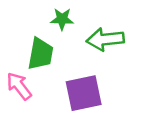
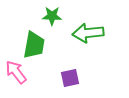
purple square: (84, 93) -> (70, 78), size x0.6

